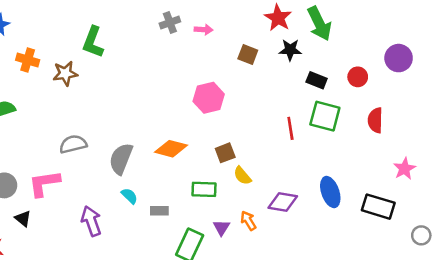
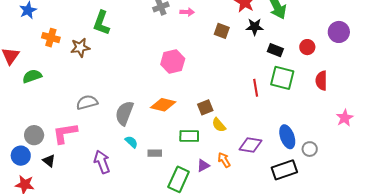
pink hexagon: (209, 98) -> (173, 62), moved
black rectangle: (378, 207) -> (284, 170), moved, turned -35
purple triangle: (221, 228) -> (203, 166), turned 32
gray circle: (421, 235) -> (310, 149), moved

